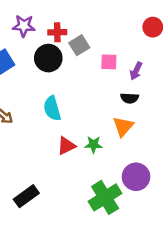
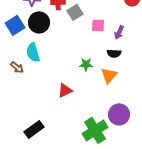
black circle: (48, 58) -> (39, 22), moved
cyan semicircle: (52, 108) -> (33, 52), moved
green star: (93, 145) -> (86, 64), moved

